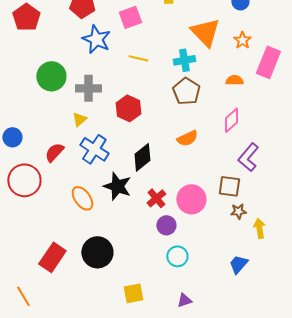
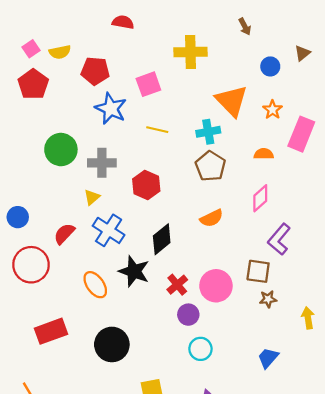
yellow arrow: (259, 228) -> (308, 318), moved
red rectangle: (52, 257) -> (51, 331), moved, turned 36

